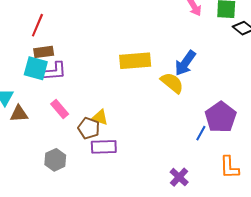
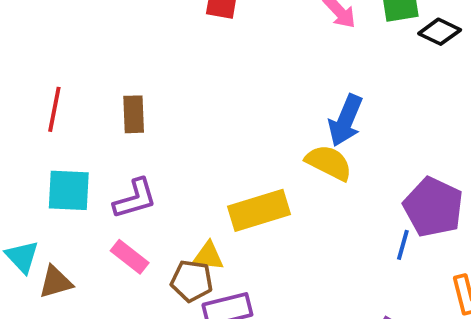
brown rectangle: (44, 52) -> (134, 114), moved, turned -72
yellow rectangle: (135, 61) -> (259, 210), moved
purple L-shape: (55, 71) -> (135, 199), moved

